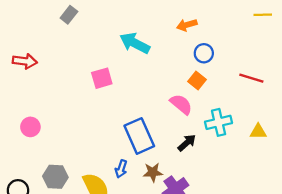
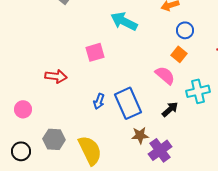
red arrow: (25, 61) -> (56, 76), moved
pink circle: (30, 127) -> (23, 109), moved
blue arrow: (121, 169) -> (99, 101), moved

